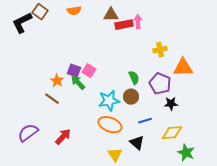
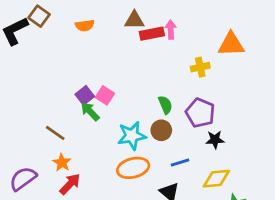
orange semicircle: (74, 11) -> (85, 26), moved
orange triangle: (183, 68) -> (231, 44), moved
purple square: (74, 71) -> (85, 95), turned 32
orange star: (57, 81) -> (62, 163), moved
orange ellipse: (110, 125) -> (133, 168), turned -35

